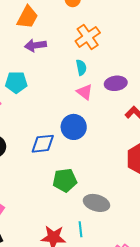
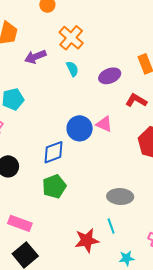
purple arrow: (35, 45) -> (35, 57), moved
pink triangle: (85, 92) -> (104, 124), moved
green pentagon: (65, 180) -> (54, 186), moved

